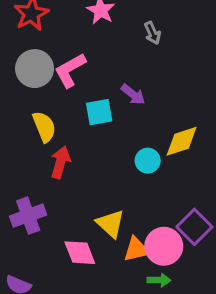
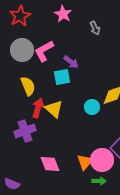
purple arrow: (133, 94) -> (71, 62), moved
purple cross: (28, 216) -> (25, 131), moved
yellow triangle: (110, 224) -> (54, 109), moved
orange triangle: (136, 249) -> (85, 162), turned -36

